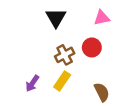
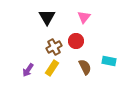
pink triangle: (102, 18) -> (84, 17), turned -40
brown semicircle: (102, 92) -> (85, 67), moved

